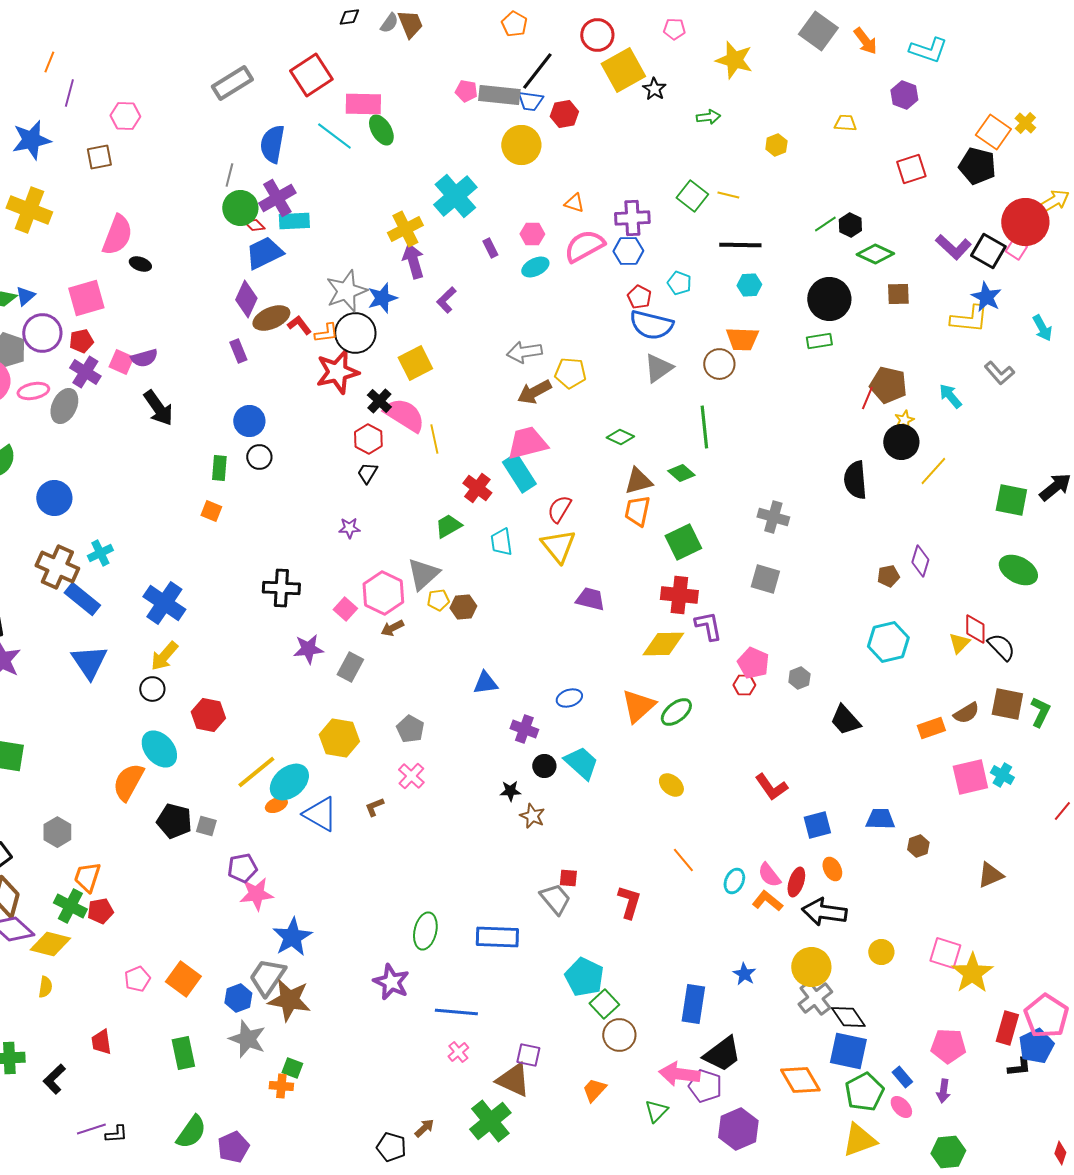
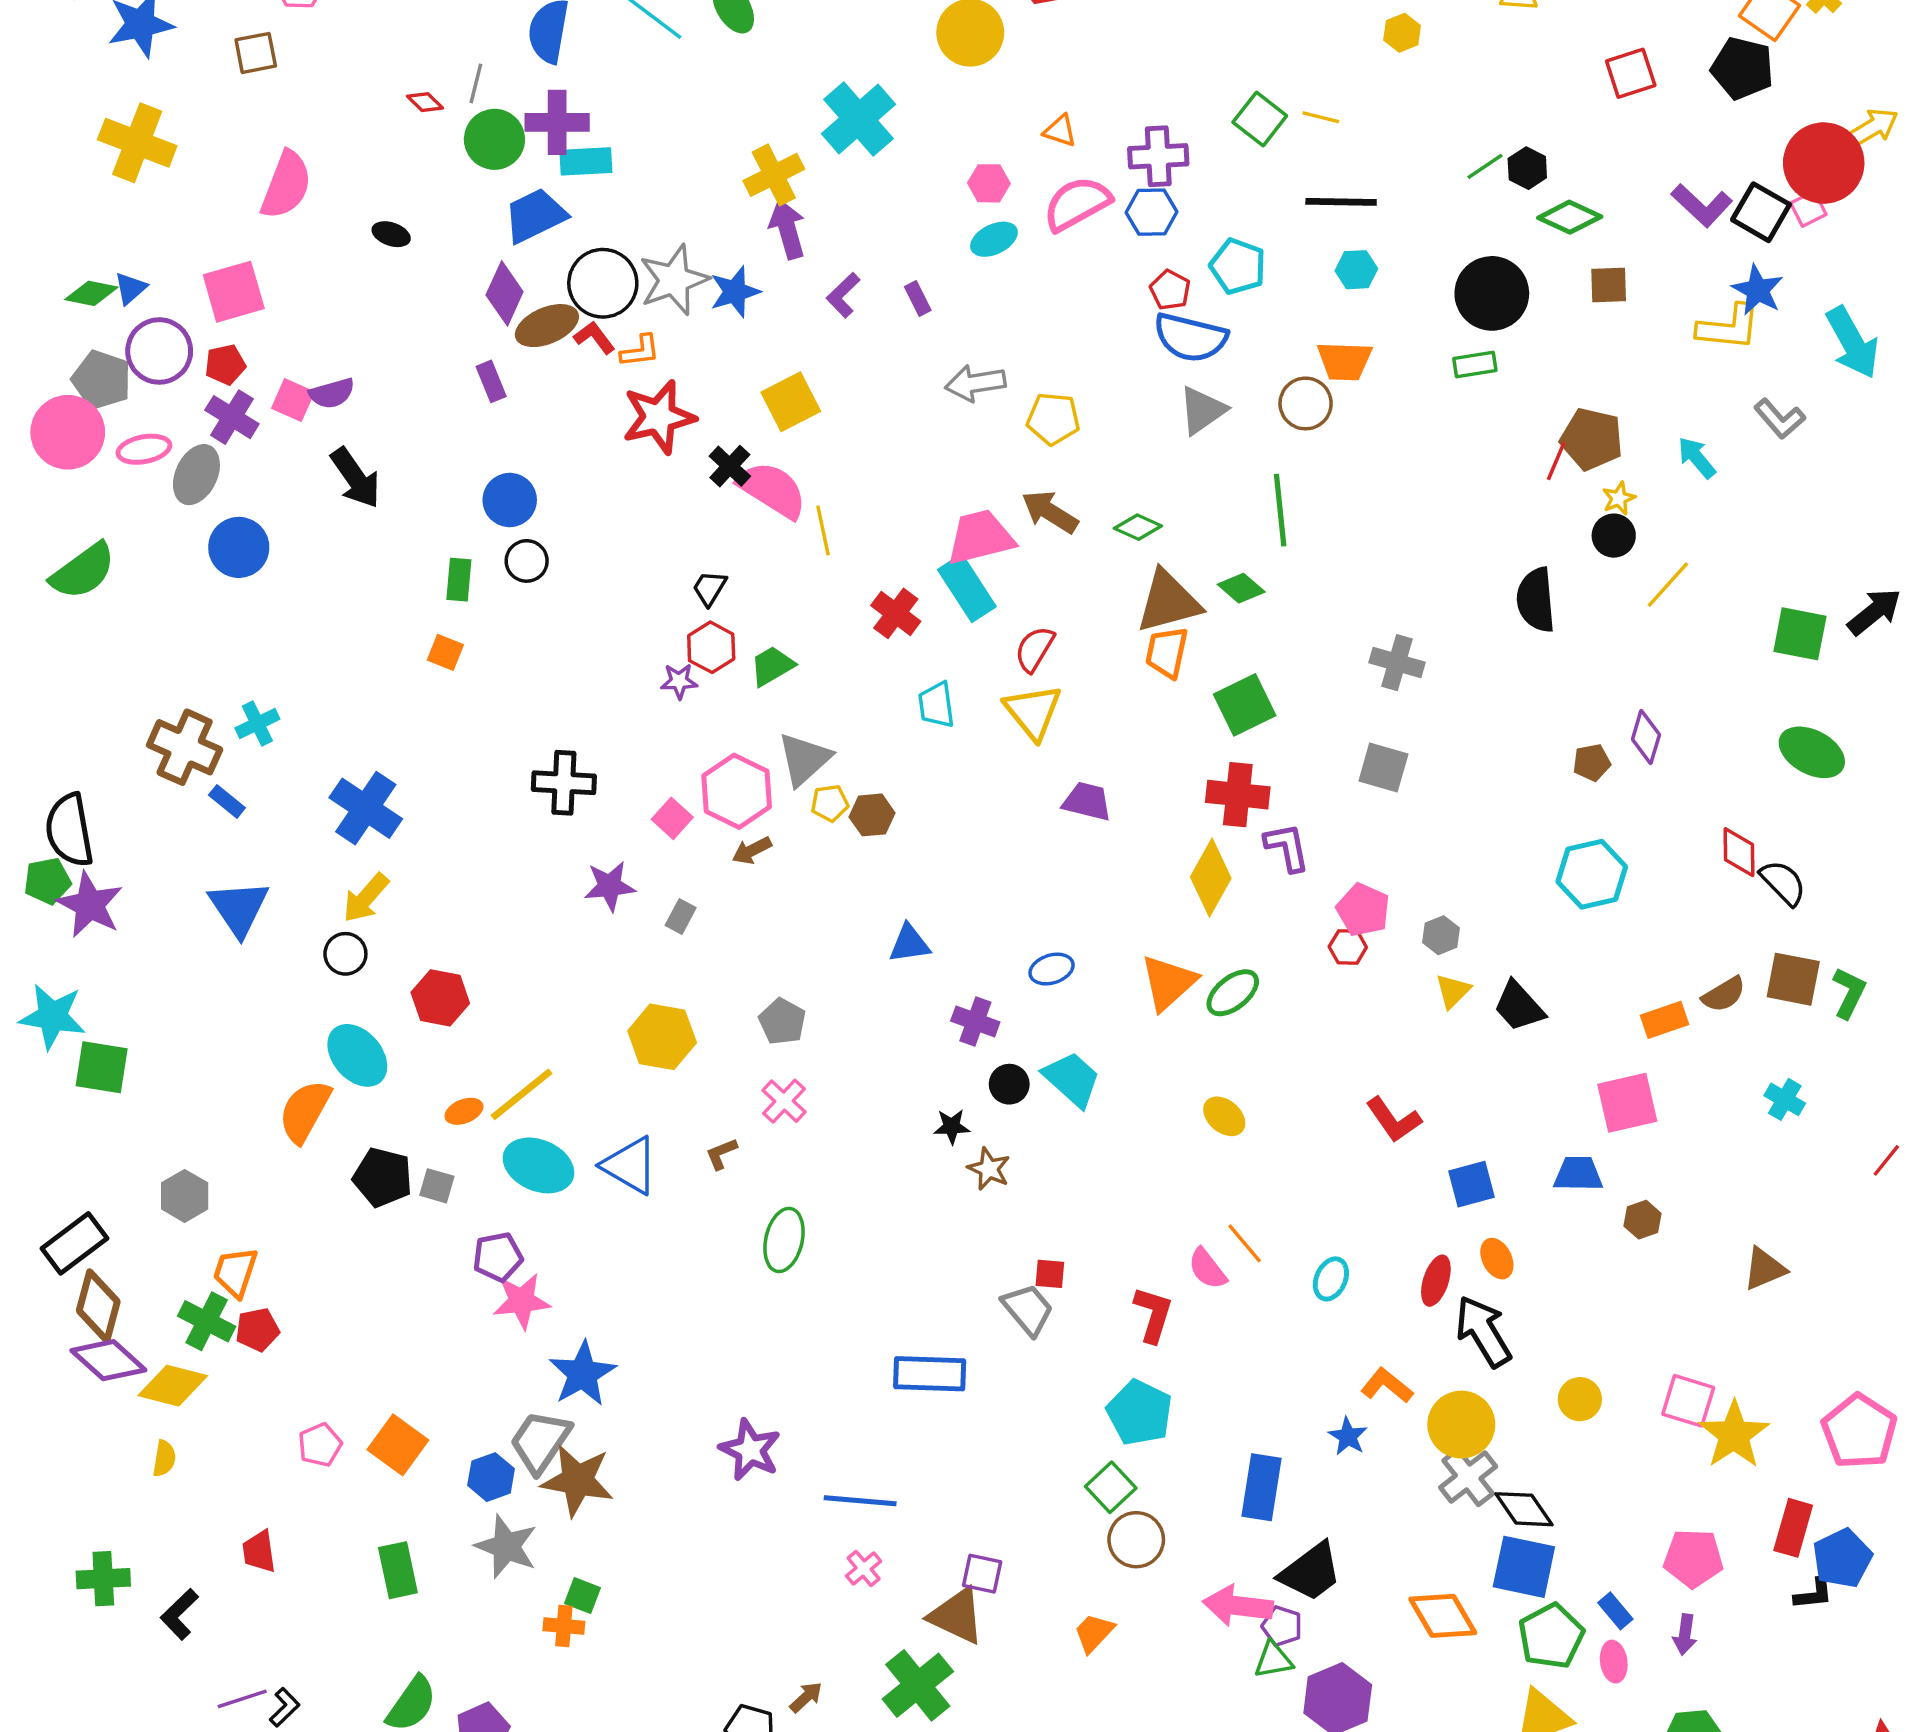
purple cross: (277, 198) -> (557, 122), turned 30
red diamond: (254, 225) -> (425, 102), moved
purple rectangle: (490, 248) -> (918, 298), moved
pink square: (1016, 249) -> (1808, 209), turned 30
black ellipse: (140, 264) -> (391, 234), moved
cyan pentagon: (679, 283) -> (1238, 266), size x1.4
cyan arrow: (1042, 328) -> (1852, 343), size x1.6
black circle: (355, 333) -> (603, 283), moved
brown arrow: (534, 392) -> (1050, 512), moved, turned 60
red hexagon: (368, 439) -> (711, 647), moved
black circle: (901, 442) -> (1614, 536), size x0.7
brown triangle: (638, 481) -> (1168, 602), size x1.4
blue circle: (54, 498) -> (239, 547), moved
green trapezoid: (448, 526) -> (772, 666), moved
blue rectangle: (82, 599) -> (227, 801), size x0.6
yellow triangle: (959, 643) -> (1453, 991), moved
yellow diamond: (663, 644) -> (1211, 878), turned -60
gray rectangle: (350, 667) -> (681, 917), size x0.7
pink square: (970, 777) -> (1627, 1103), moved
cyan ellipse: (289, 782) -> (538, 1165), moved, turned 63
orange ellipse: (276, 805) -> (464, 1111), moved
pink semicircle: (769, 875) -> (1207, 1269), moved
orange L-shape: (767, 901) -> (1387, 1386), moved
black arrow: (824, 912) -> (1483, 1331), turned 51
green ellipse: (425, 931) -> (784, 1240), moved
cyan pentagon: (584, 977) -> (1140, 1413), moved
pink pentagon: (1046, 1016) -> (1859, 1431), moved
purple pentagon: (705, 1086) -> (1282, 1626), size x0.7
pink ellipse: (901, 1107) -> (1614, 1662), turned 35
green triangle: (656, 1111) -> (1273, 1660), moved, turned 35
black L-shape: (116, 1134) -> (284, 1707), turned -40

